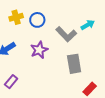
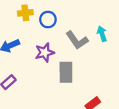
cyan arrow: (88, 25) -> (102, 34), turned -88
gray rectangle: (74, 64) -> (66, 72), moved

